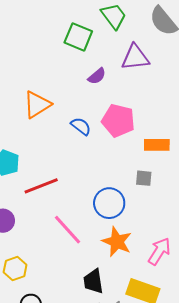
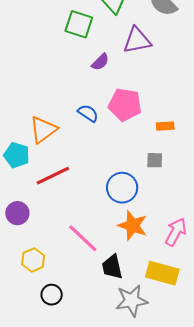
orange triangle: (37, 105) -> (43, 130), moved
orange rectangle: (157, 145) -> (165, 126), size x0.7
pink line: (67, 230) -> (83, 238), moved

